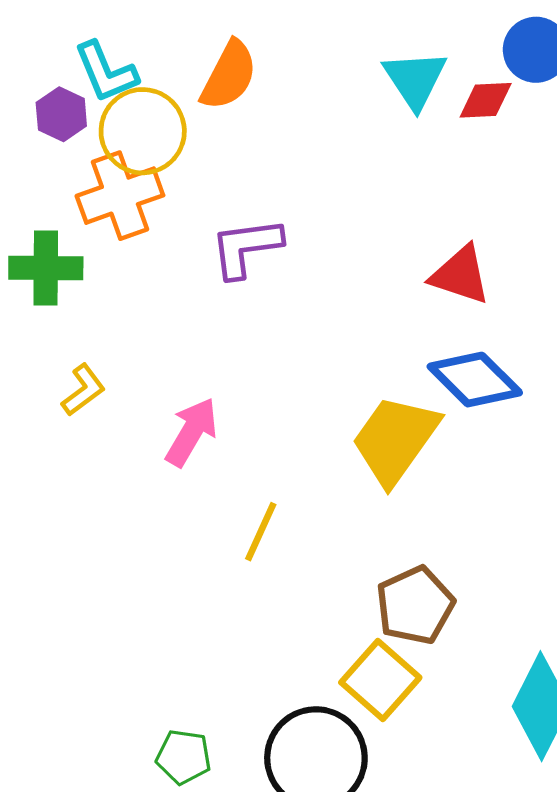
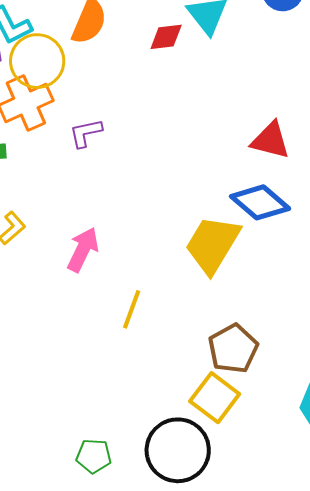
red diamond: (486, 100) -> (166, 37), moved
purple L-shape: (246, 248) -> (86, 133), moved, size x0.7
red triangle: (460, 275) -> (270, 140), moved

